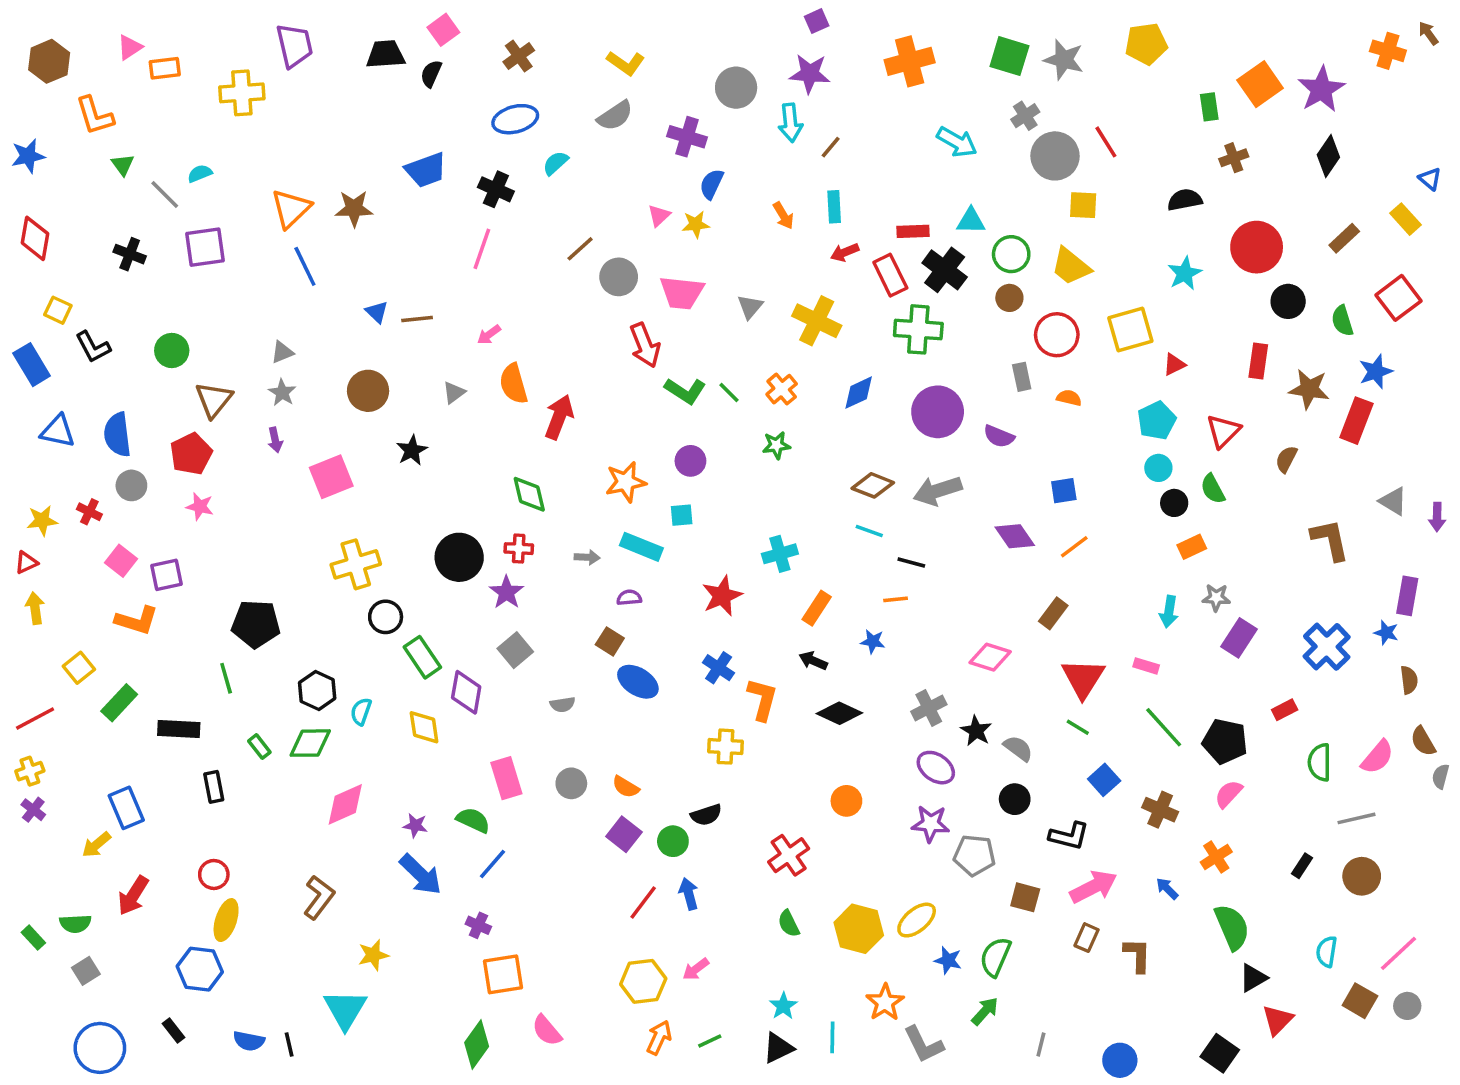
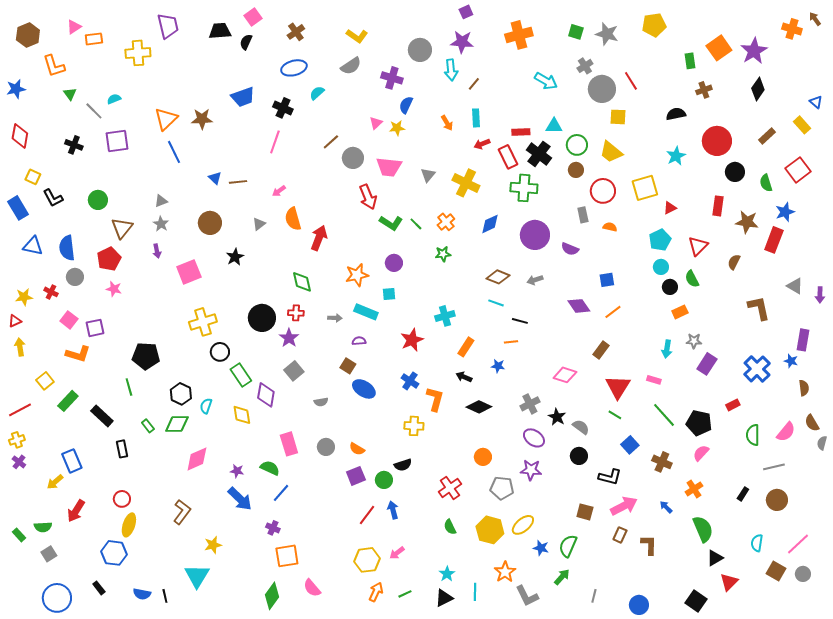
green square: (1009, 56) -> (576, 32), size x0.7
gray arrow: (938, 491) -> (535, 280), size x0.6
black rectangle: (179, 729) -> (102, 416), turned 40
purple square: (624, 834) -> (356, 476), turned 30
gray pentagon: (974, 855) -> (502, 488), moved

